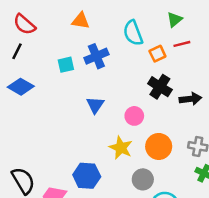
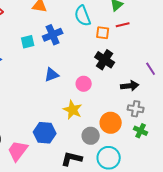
orange square: (157, 54) -> (103, 33), turned 32
black arrow: (190, 99) -> (130, 86), moved
blue triangle: (95, 105) -> (52, 75), turned 35
orange circle: (159, 146) -> (111, 123), moved

